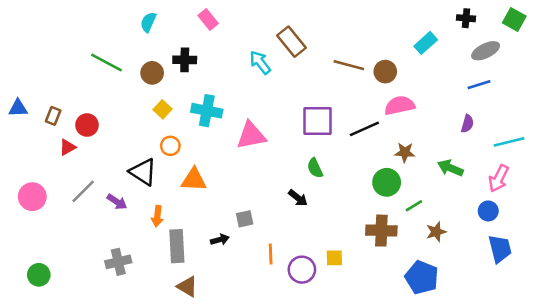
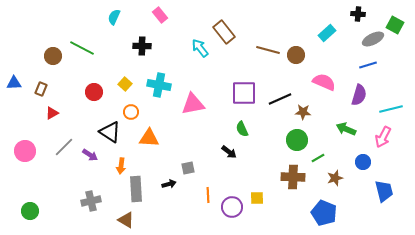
green square: (514, 19) -> (395, 25), moved
brown circle: (152, 73) -> (53, 56), moved
pink semicircle: (400, 105) -> (324, 82), moved, turned 35
purple semicircle: (467, 124) -> (359, 95), size x1.5
red circle: (87, 125) -> (94, 92), moved
brown star: (405, 152) -> (303, 112), moved
blue circle: (488, 211) -> (363, 162), moved
brown triangle: (187, 287) -> (126, 220), moved

